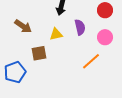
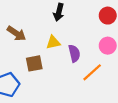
purple semicircle: (80, 27) -> (74, 53), moved

